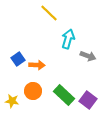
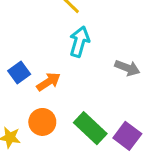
cyan arrow: (68, 39) -> (79, 42), moved
orange arrow: (37, 65) -> (49, 82), turned -35

